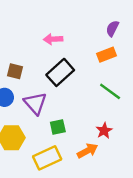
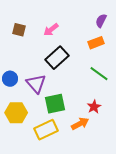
pink arrow: (53, 39) -> (51, 30), turned -35
brown square: (15, 71) -> (19, 30), moved
green square: (58, 127) -> (55, 104), size x1.5

